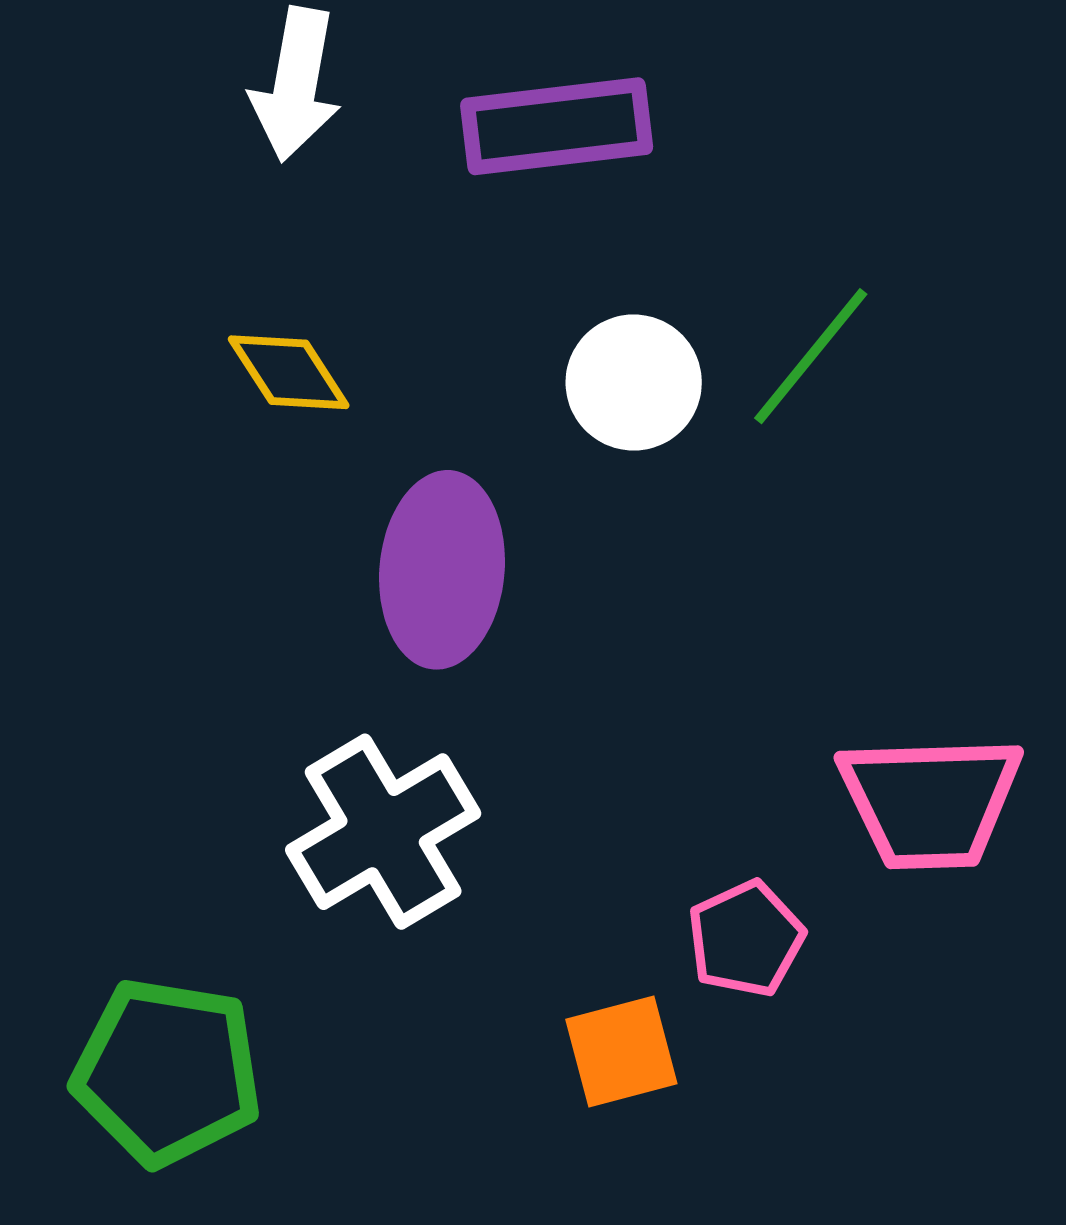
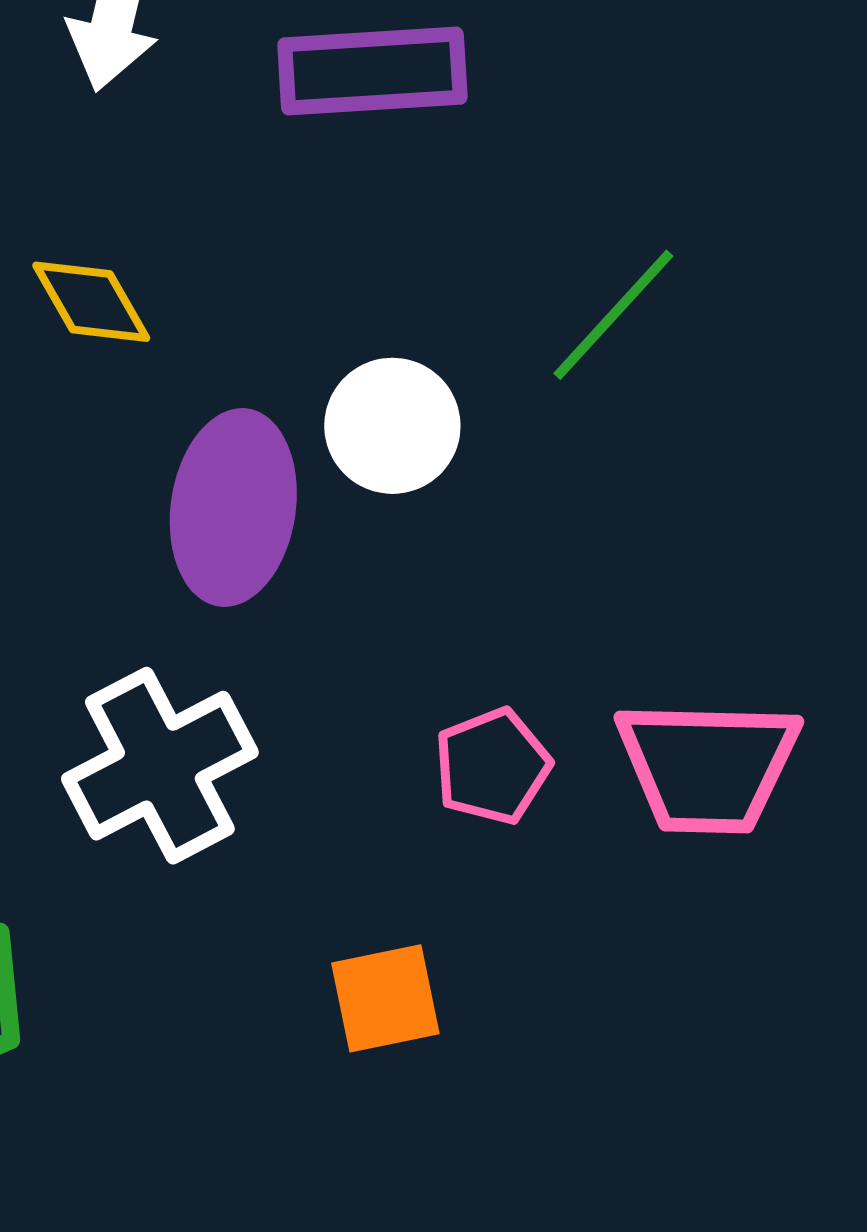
white circle: (634, 382) -> (392, 426), moved
pink pentagon: (746, 939) -> (492, 766), moved

